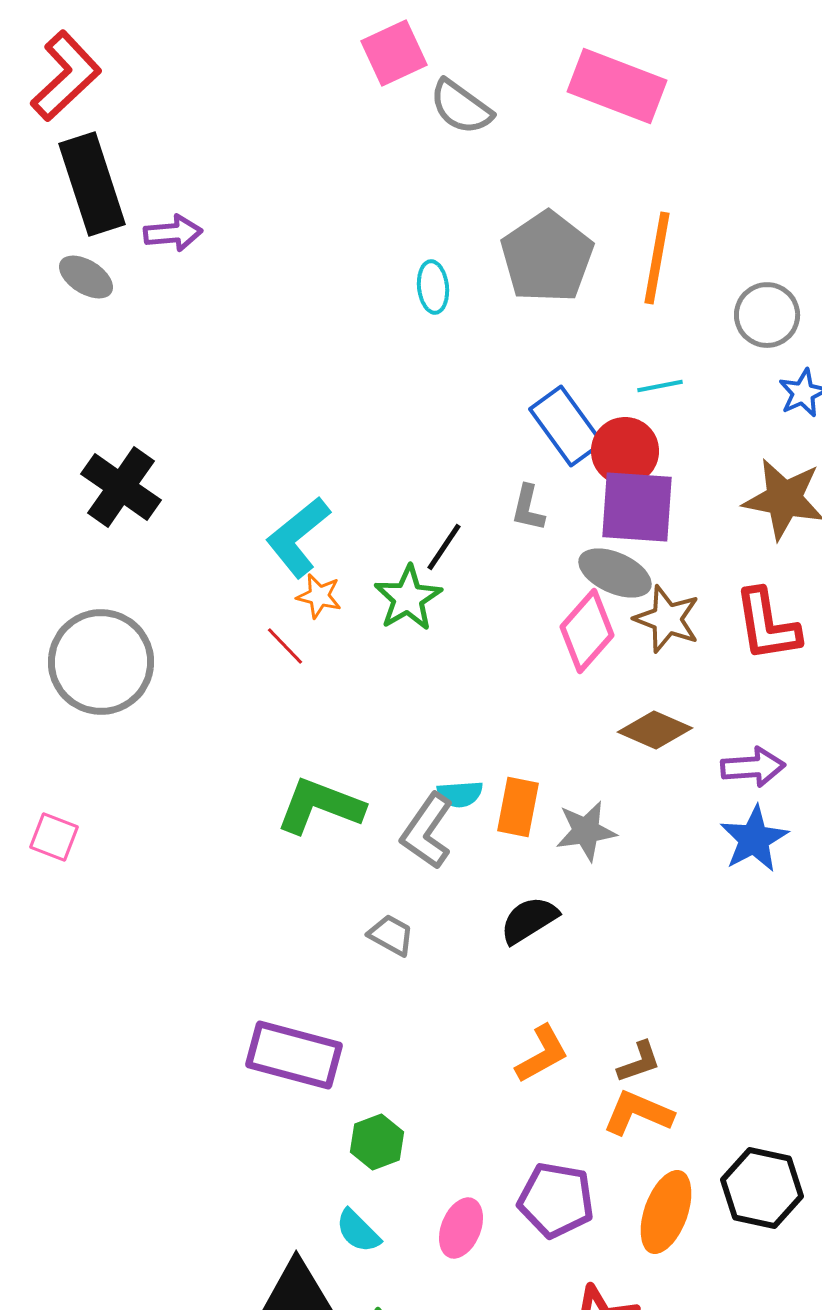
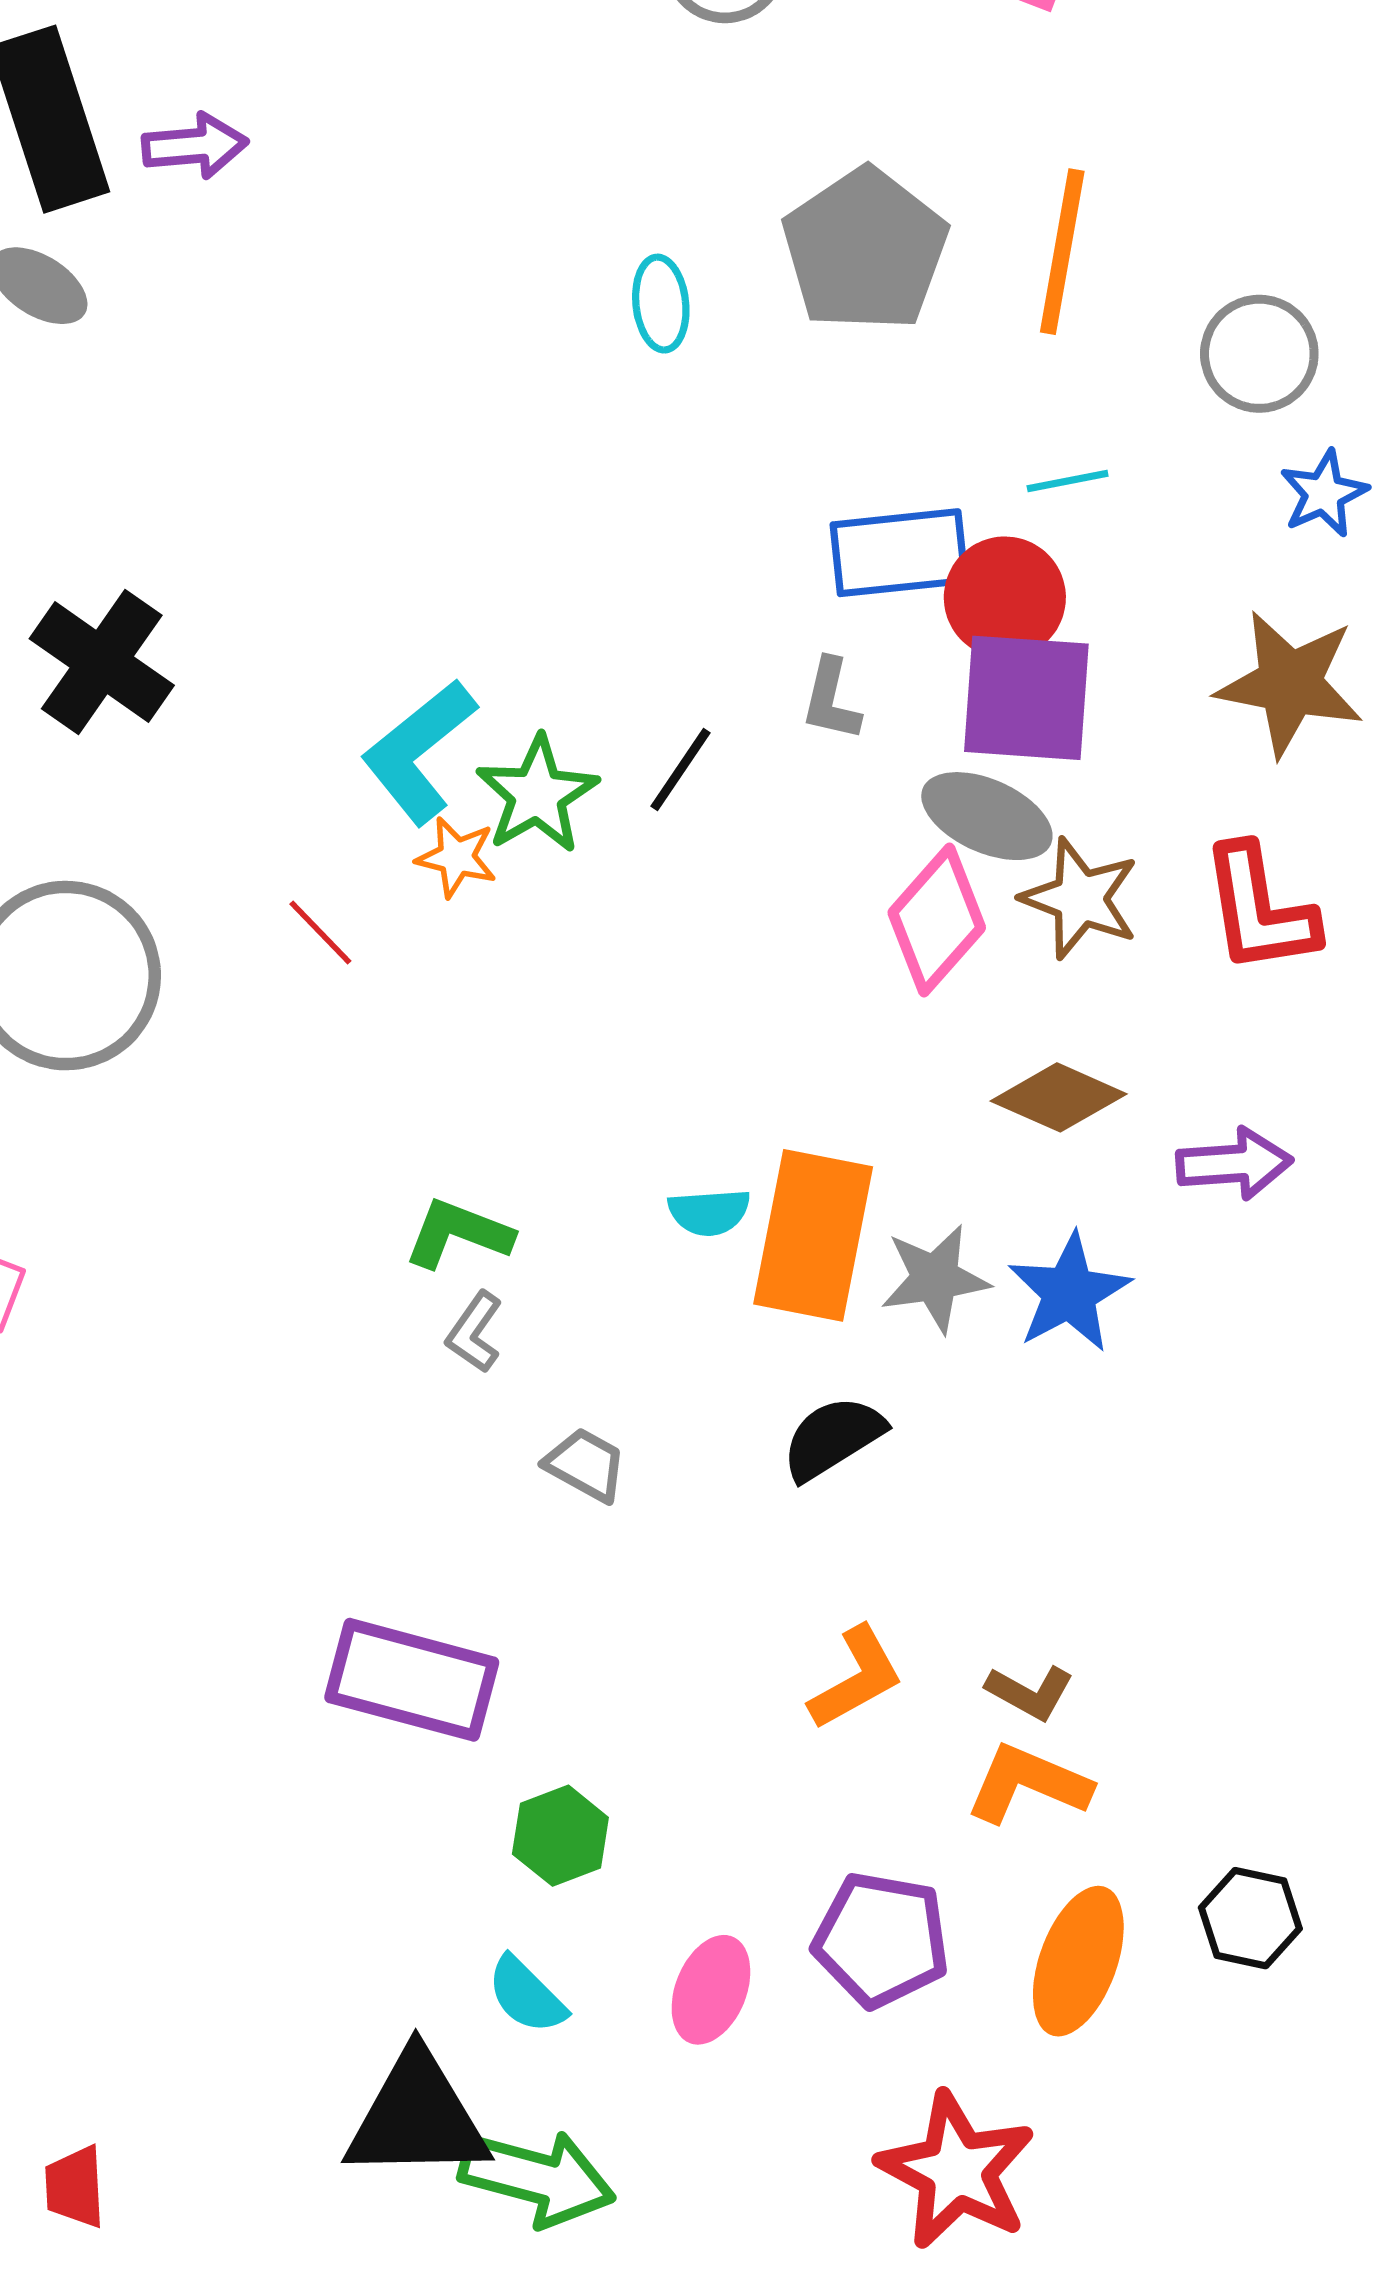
purple arrow: (173, 233) -> (195, 146), moved
blue rectangle: (566, 426) -> (899, 553), turned -60
green star: (408, 598) -> (537, 795), moved
red line: (285, 646) -> (320, 933), moved
green L-shape: (320, 806) -> (458, 1234), size x0.7
orange rectangle: (518, 807) -> (813, 1235), size x1.6
gray L-shape: (427, 831) -> (474, 1332), moved, size x0.6
blue star: (754, 839) -> (1069, 1293), moved
brown L-shape: (639, 1062) -> (1030, 1692), turned 48
black hexagon: (762, 1188) -> (1250, 1918), size x0.7

